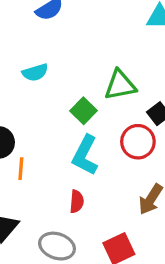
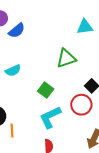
green triangle: (120, 85) -> (66, 58), moved
cyan L-shape: (85, 155) -> (50, 117), turned 45

